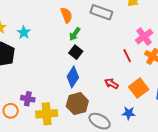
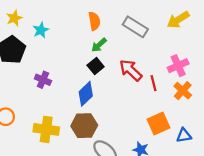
red arrow: (111, 84) -> (131, 70), moved, size x1.5
purple cross: (28, 99) -> (43, 80), moved

